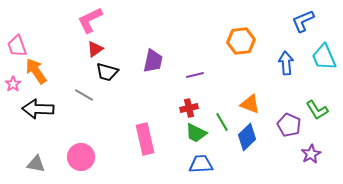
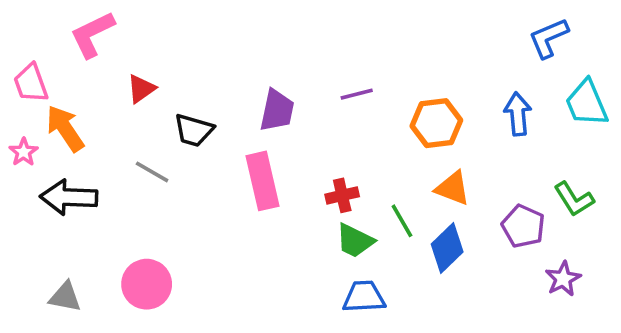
pink L-shape: (90, 20) -> (92, 34), moved
orange hexagon: (241, 41) -> (436, 123), moved
red triangle: (95, 49) -> (141, 89), moved
purple line: (195, 75) -> (357, 94), moved
pink rectangle: (145, 139) -> (263, 181), moved

